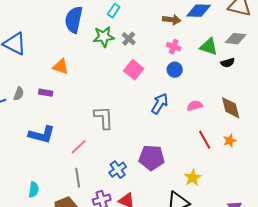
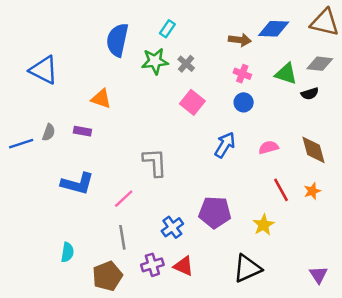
yellow star: (193, 178) -> (264, 225), moved

